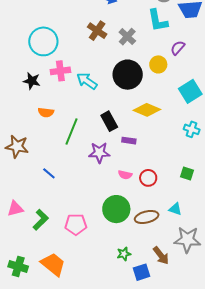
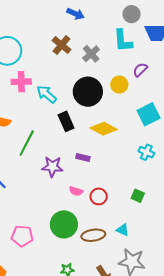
black rectangle: (109, 121) -> (66, 121), moved

